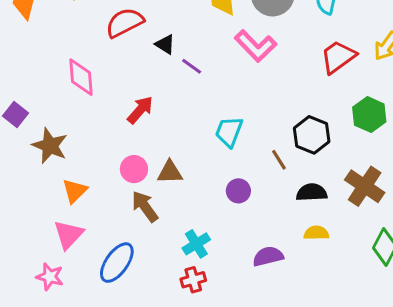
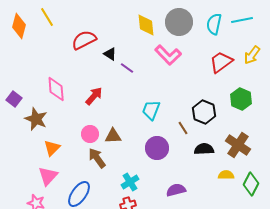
pink diamond: (81, 77) -> (56, 89), moved
purple circle: (238, 191) -> (157, 148), size x1.5
yellow semicircle: (316, 233) -> (226, 175), moved

